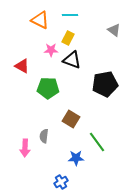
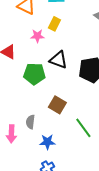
black triangle: (72, 60) -> (58, 60), moved
blue star: (76, 158) -> (47, 142), moved

